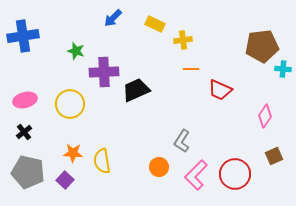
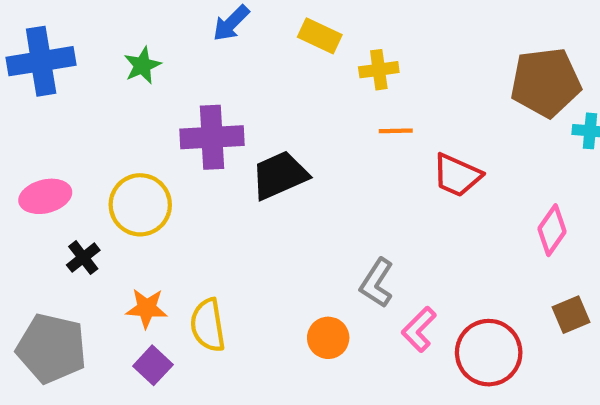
green star: (76, 51) -> (142, 65), moved, turned 30
black cross: (24, 132) -> (83, 258), moved
pink L-shape: (196, 175) -> (419, 329), moved, size x0.7
purple square: (65, 180) -> (153, 365), moved

